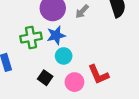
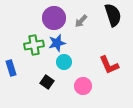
red L-shape: (98, 74) -> (109, 65), moved
pink circle: (74, 82) -> (83, 86), moved

